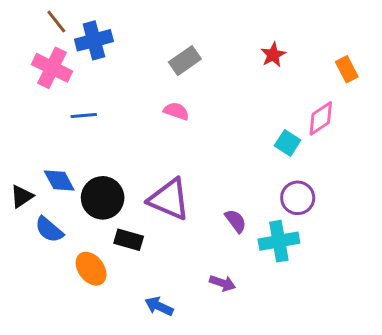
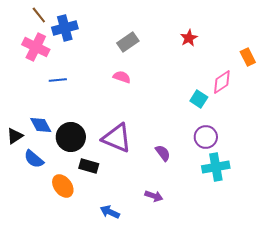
orange rectangle: (347, 69) -> (248, 57), moved
cyan cross: (279, 241) -> (216, 167), moved

